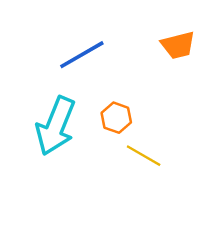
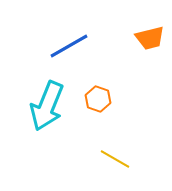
yellow line: (144, 156) -> (115, 159), moved

